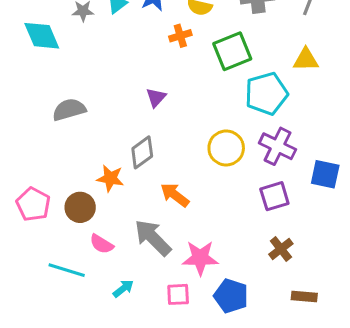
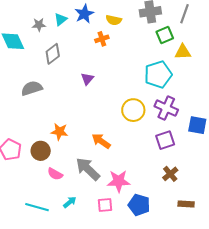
green square: (232, 51) -> (165, 35), moved, size x0.7
gray diamond: (142, 152) -> (53, 54), moved
cyan line: (67, 270) -> (37, 207), moved

